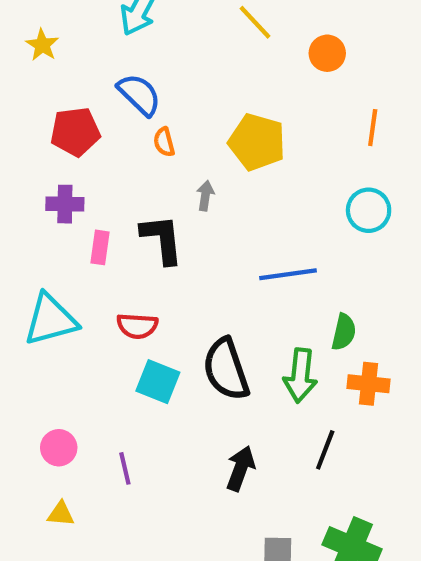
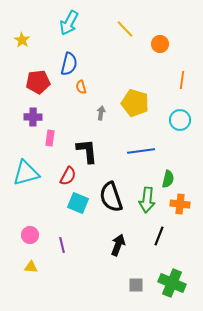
blue semicircle: (139, 95) -> (69, 64), turned 60
yellow pentagon: (257, 142) -> (135, 103), moved
black L-shape: (162, 239) -> (87, 151), moved
red semicircle: (137, 326) -> (68, 176), turned -66

